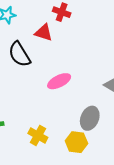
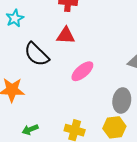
red triangle: (44, 33) -> (66, 36), moved

